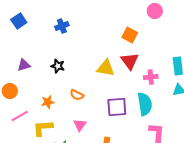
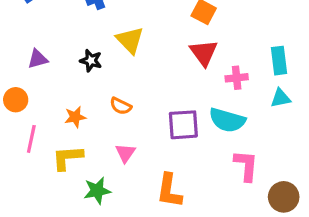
yellow triangle: (106, 68) -> (130, 40), moved, turned 36
cyan semicircle: (145, 104) -> (227, 120), turned 115
pink line: (20, 116) -> (31, 139), turned -48

